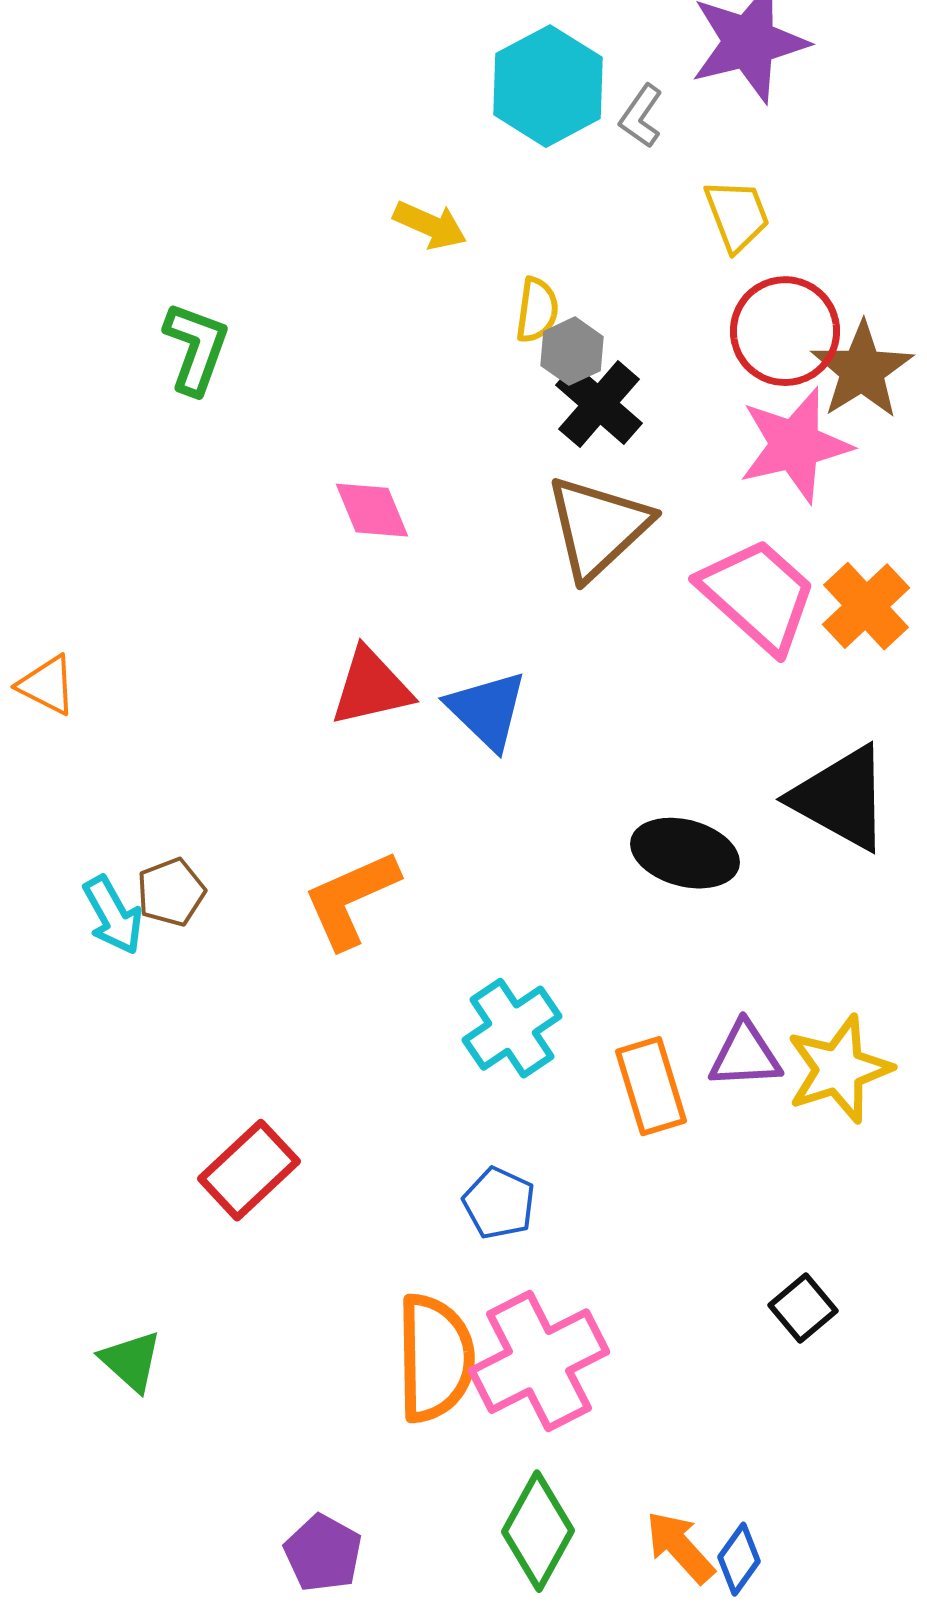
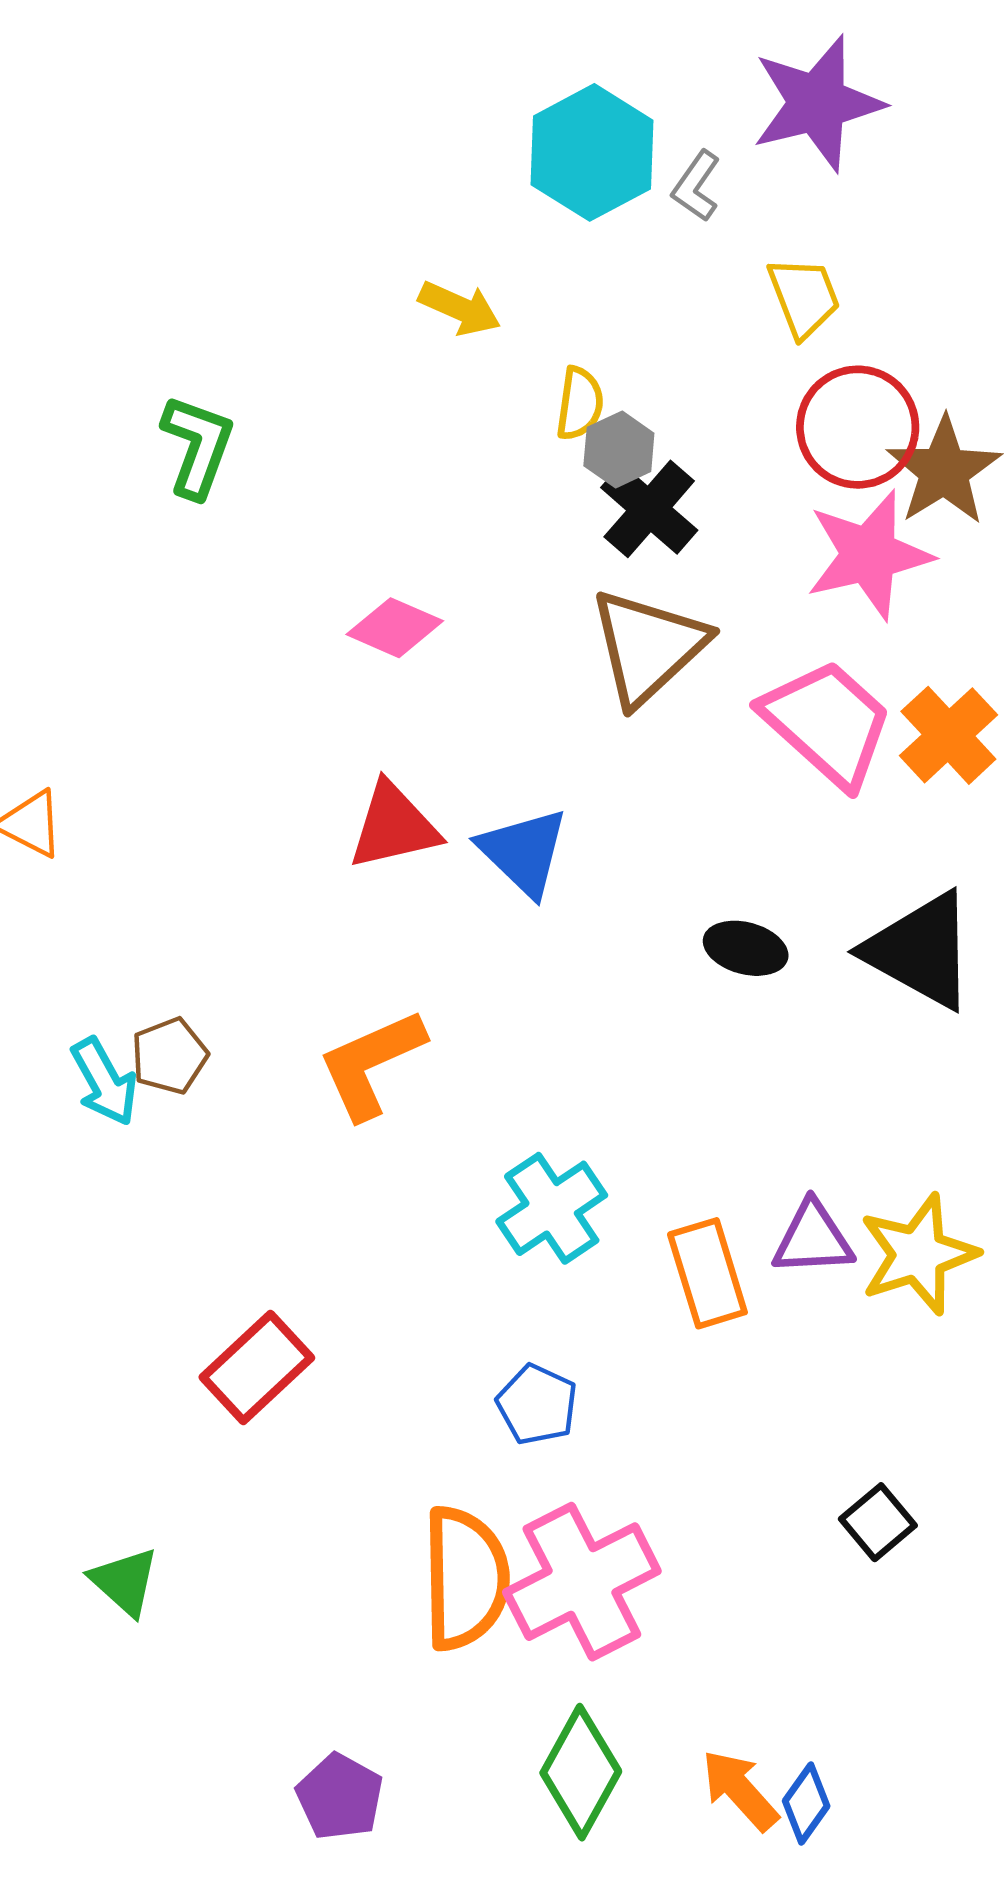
pink diamond: (372, 510) -> (395, 628), turned -44
black ellipse: (685, 853) -> (746, 948), moved, size x0.7

